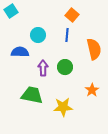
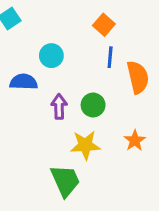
blue line: (67, 35) -> (110, 57), moved
green trapezoid: (32, 95) -> (65, 181), moved, turned 55
yellow star: (63, 107) -> (85, 145), moved

